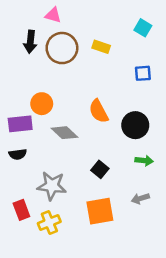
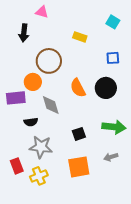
brown circle: (62, 48) -> (49, 61), moved
black circle: (135, 125) -> (106, 88), moved
gray diamond: (64, 133) -> (51, 105), turned 30
black semicircle: (18, 154) -> (31, 122), moved
green arrow: (144, 161) -> (114, 127), size x1.6
black square: (100, 169) -> (79, 134), turned 32

